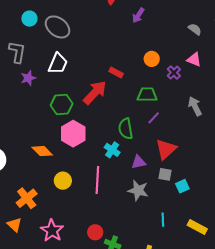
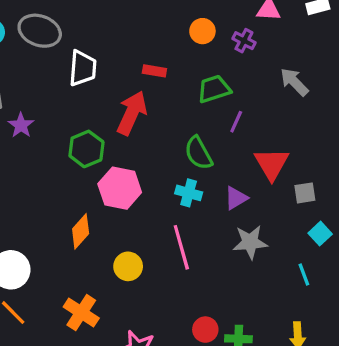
white trapezoid: (58, 63) -> (83, 68), moved
orange diamond: (42, 151) -> (81, 231), turned -75
gray square: (165, 174) -> (305, 193), moved
cyan square: (182, 186) -> (320, 234), moved

